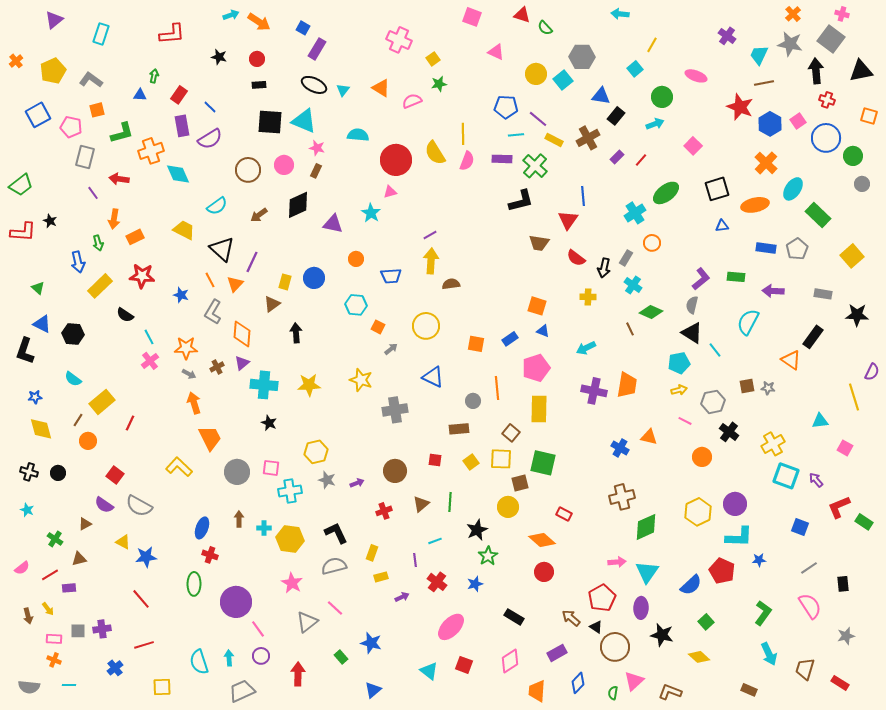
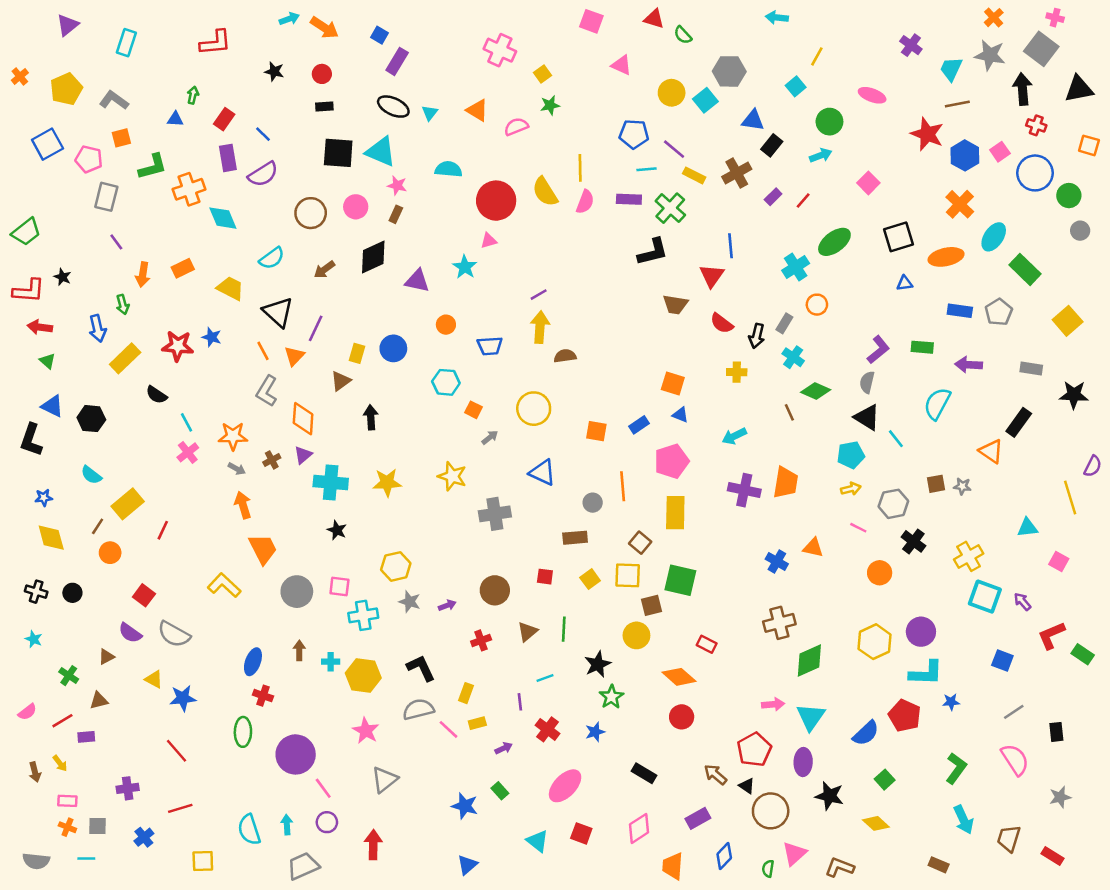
red arrow: (119, 179) -> (40, 327), moved
orange rectangle: (135, 237) -> (183, 268), moved
blue star: (181, 295) -> (212, 337), moved
pink line: (335, 608) -> (448, 729), moved
gray square: (78, 631) -> (98, 826), moved
green rectangle: (341, 657) -> (500, 791), moved

